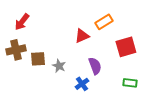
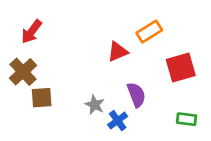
brown cross: (16, 50) -> (23, 72), turned -30
brown square: (38, 59) -> (42, 98), moved
gray star: (59, 66) -> (95, 105), moved

